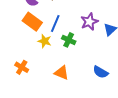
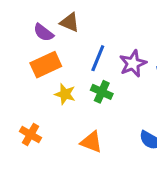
orange rectangle: (32, 22) -> (46, 65), turned -60
blue line: (55, 23) -> (98, 58), moved

